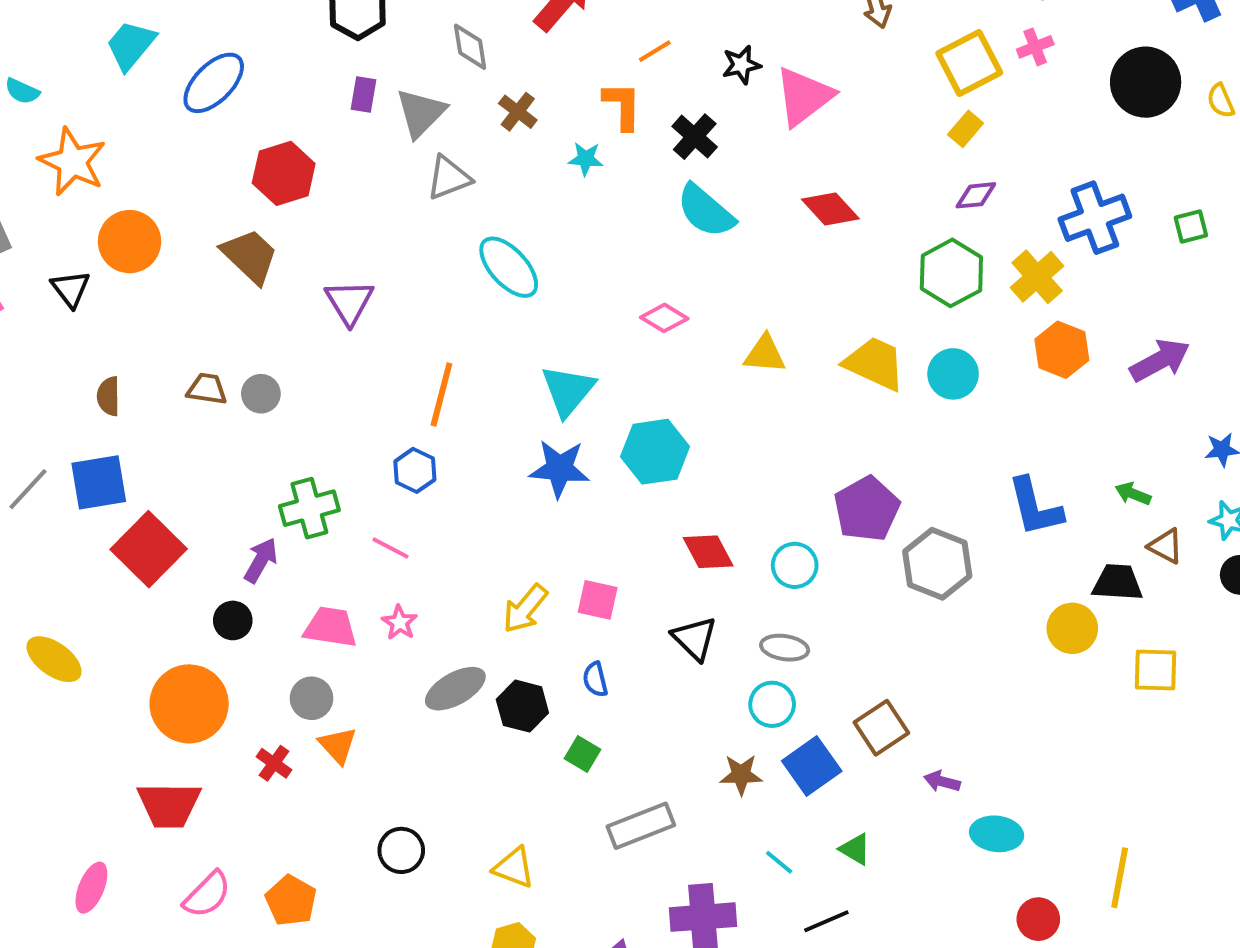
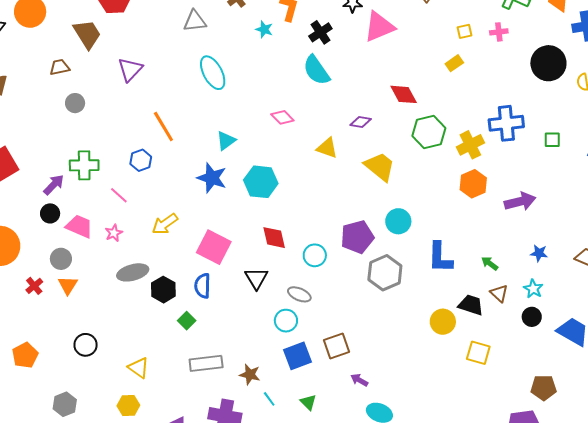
yellow square: (969, 63) -> (464, 31), size x0.5
purple diamond: (976, 195) -> (361, 122), moved
red diamond: (830, 209) -> (404, 94), moved
cyan circle: (953, 374) -> (398, 221), moved
brown trapezoid: (207, 389) -> (60, 67), moved, turned -35
cyan triangle: (568, 390) -> (226, 141), size x0.7
orange line: (441, 395) -> (163, 126), turned -60
pink square: (598, 600) -> (214, 247), size x1.6
yellow arrow: (525, 609) -> (165, 224), moved
black circle: (233, 620) -> (50, 213), moved
blue semicircle: (595, 679) -> (202, 286), size x1.4
brown star: (741, 775) -> (250, 375), moved

